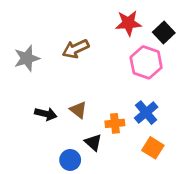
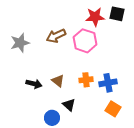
black square: (164, 33) -> (117, 14), moved, turned -35
pink hexagon: (146, 62) -> (85, 41), moved
blue cross: (146, 113) -> (108, 83), turned 30
orange cross: (115, 123) -> (86, 80), moved

